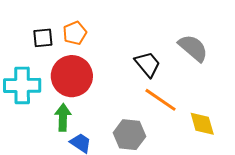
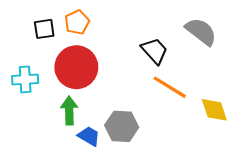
cyan cross: (22, 85) -> (25, 79), size x0.7
gray hexagon: (129, 135) -> (122, 126), moved

